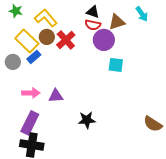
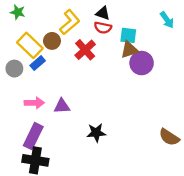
cyan arrow: (142, 14) -> (167, 20), moved
yellow L-shape: (46, 18) -> (70, 22), moved, turned 90
brown triangle: (117, 22) -> (129, 50), moved
red cross: (66, 40) -> (85, 50), moved
purple circle: (104, 40) -> (142, 63), moved
cyan square: (116, 65) -> (128, 35), moved

